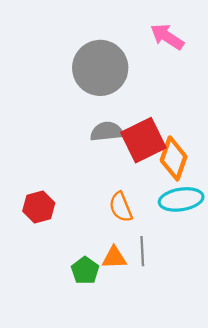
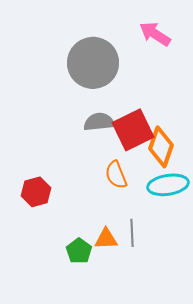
orange semicircle: (121, 207) -> (116, 175), moved

